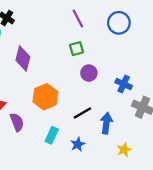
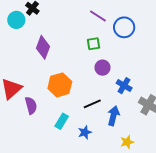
purple line: (78, 18) -> (98, 16), turned -36
blue circle: (119, 23) -> (124, 27), moved
blue cross: (124, 84) -> (124, 86), moved

